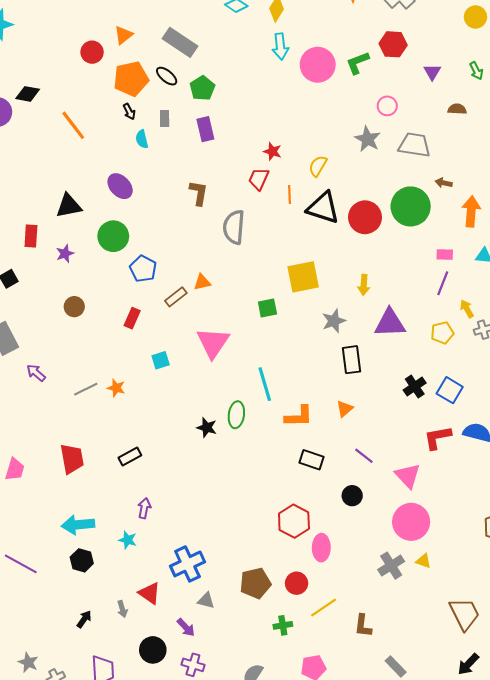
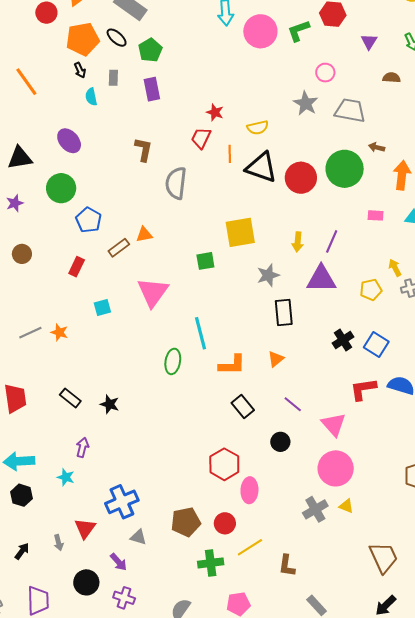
yellow semicircle: (318, 166) -> (258, 128), turned -135
purple line: (443, 283) -> (332, 241), moved
black star: (207, 427) -> (110, 404), moved
black rectangle: (130, 456) -> (70, 398), turned 65
black rectangle: (312, 460) -> (243, 406), turned 30
red triangle: (150, 593) -> (85, 528), turned 30
green cross: (283, 625) -> (211, 563), size x1.4

